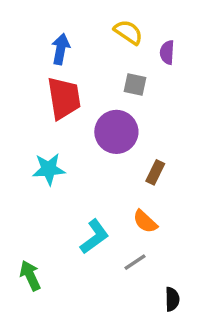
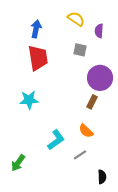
purple circle: (116, 132) -> (100, 78), moved
green arrow: (30, 276) -> (18, 163), turned -120

